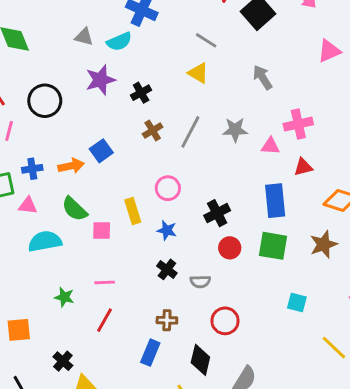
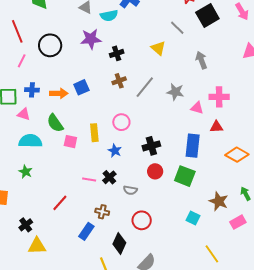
gray line: (206, 40) -> (177, 28), moved
brown star: (324, 244) -> (219, 201), moved, turned 30
pink line: (105, 282) -> (89, 179), moved
green star: (64, 297) -> (26, 172), moved

